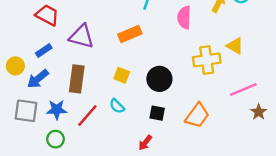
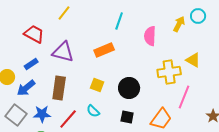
pink line: (243, 90) -> (184, 97), moved, turned -45
gray square: (26, 111) -> (16, 115), turned 30

